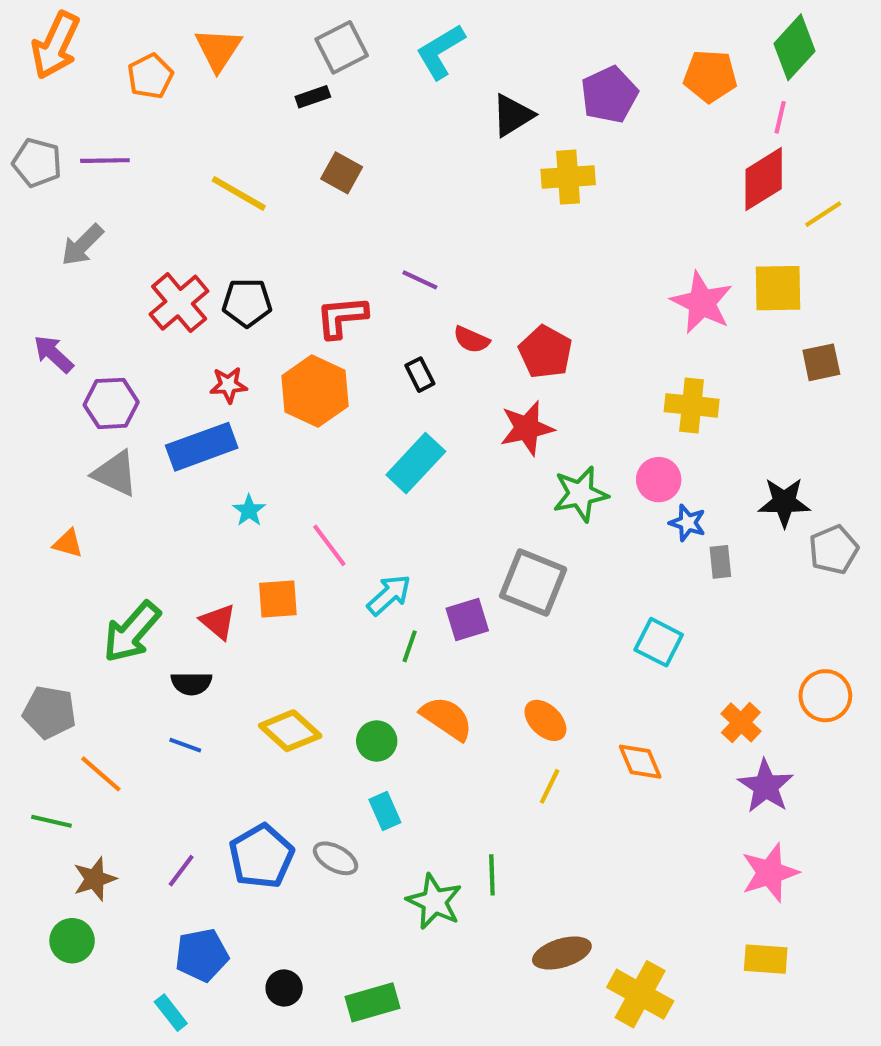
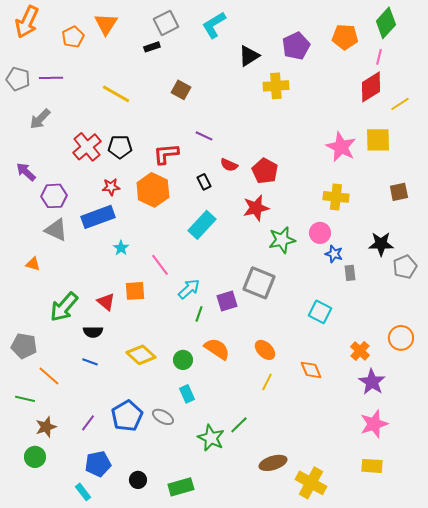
brown square: (342, 173) -> (181, 90), moved
brown square: (821, 362) -> (399, 192), moved
green line: (492, 875) -> (239, 425), turned 48

